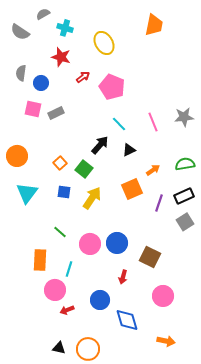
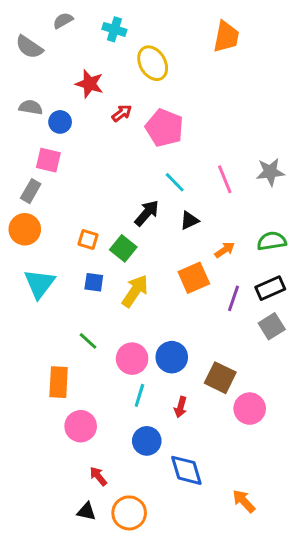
cyan cross: (65, 28) -> (114, 29), moved
gray semicircle: (21, 73) -> (31, 107), turned 91
gray rectangle: (56, 113) -> (31, 191), moved, turned -35
orange square: (60, 163) -> (88, 240), turned -32
cyan line: (69, 269) -> (139, 395), moved
pink circle: (163, 296) -> (250, 409), moved
red arrow: (67, 310) -> (98, 476), moved, turned 72
orange arrow: (166, 341) -> (244, 501), turned -144

